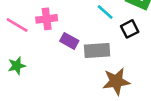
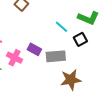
pink cross: (47, 19) -> (15, 58), moved, turned 35

